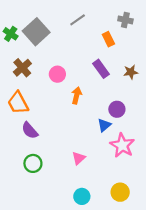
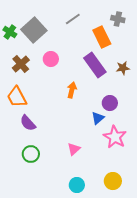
orange rectangle: (108, 39) -> (102, 37), size x1.5
purple rectangle: (101, 69) -> (95, 65), size x1.4
pink circle: (57, 74) -> (51, 59), moved

